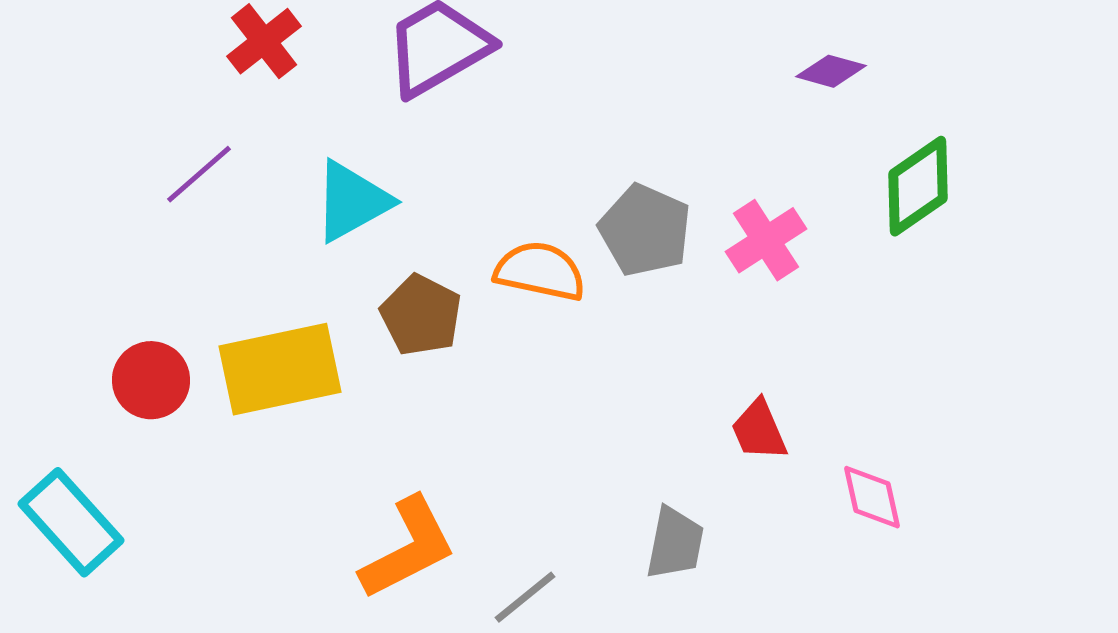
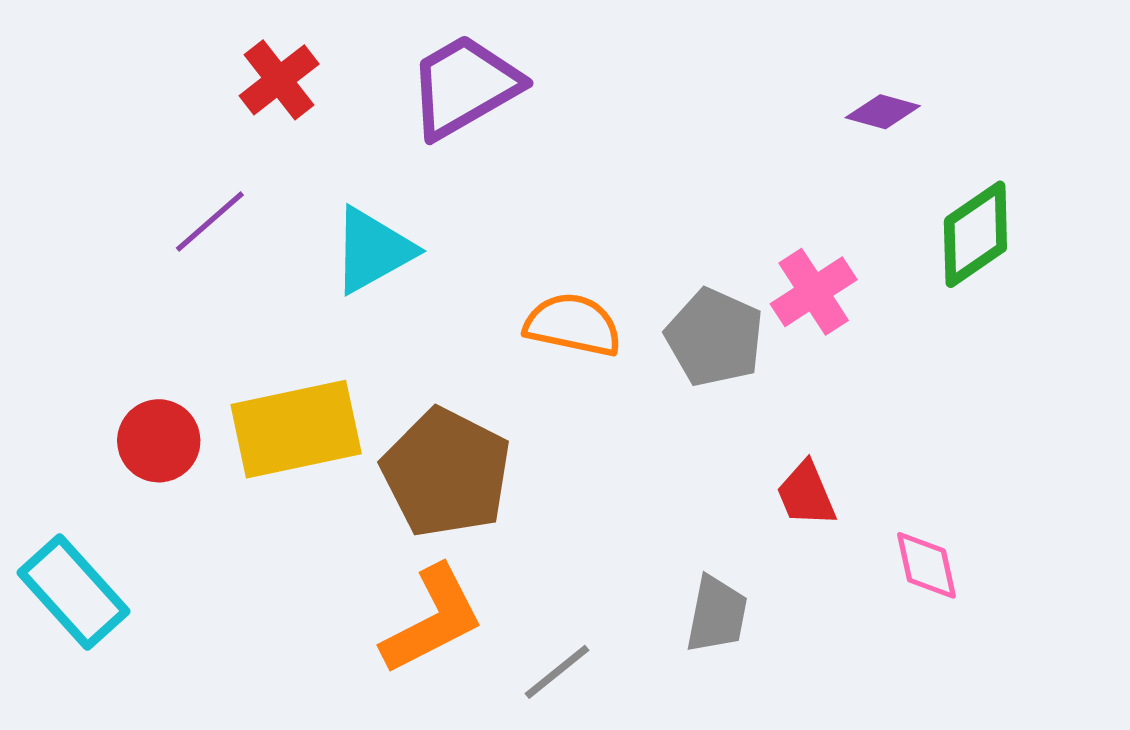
gray pentagon: (645, 230) -> (715, 338), moved
brown pentagon: (421, 315) -> (446, 473), moved, size x1.5

